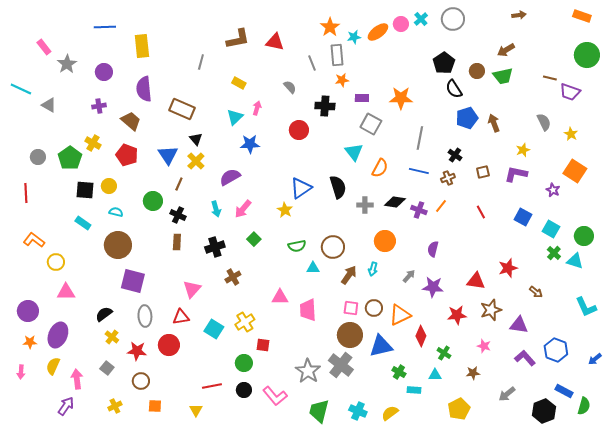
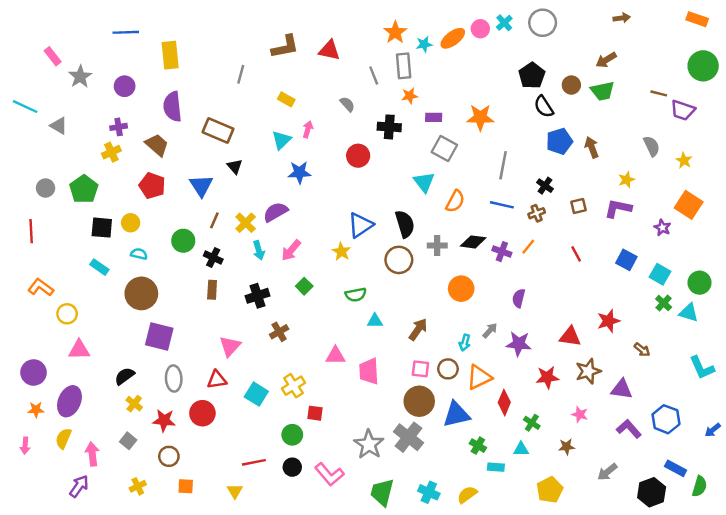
yellow cross: (93, 143) -> (111, 152), moved, turned 35
yellow cross: (196, 161) -> (246, 223), moved
brown circle: (333, 247) -> (399, 260), moved
cyan arrow: (373, 269) -> (465, 343), moved

